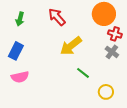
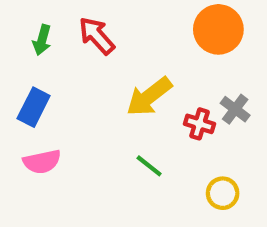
red arrow: (57, 17) -> (97, 36), moved
red cross: (115, 34) -> (199, 124), moved
green line: (83, 73) -> (149, 166), moved

